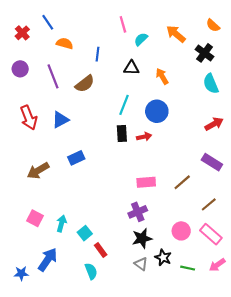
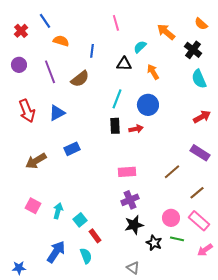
cyan semicircle: (141, 39) -> (140, 47), moved
pink rectangle: (146, 182) -> (127, 172), moved
blue arrow: (48, 260) -> (56, 252), moved
gray triangle: (141, 264) -> (133, 268), moved
green line: (188, 268) -> (177, 239), moved
blue star: (21, 273) -> (19, 268), moved

